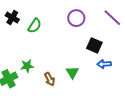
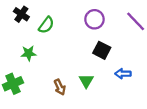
black square: (94, 45) -> (102, 50), moved
green star: (27, 66) -> (29, 53), moved

